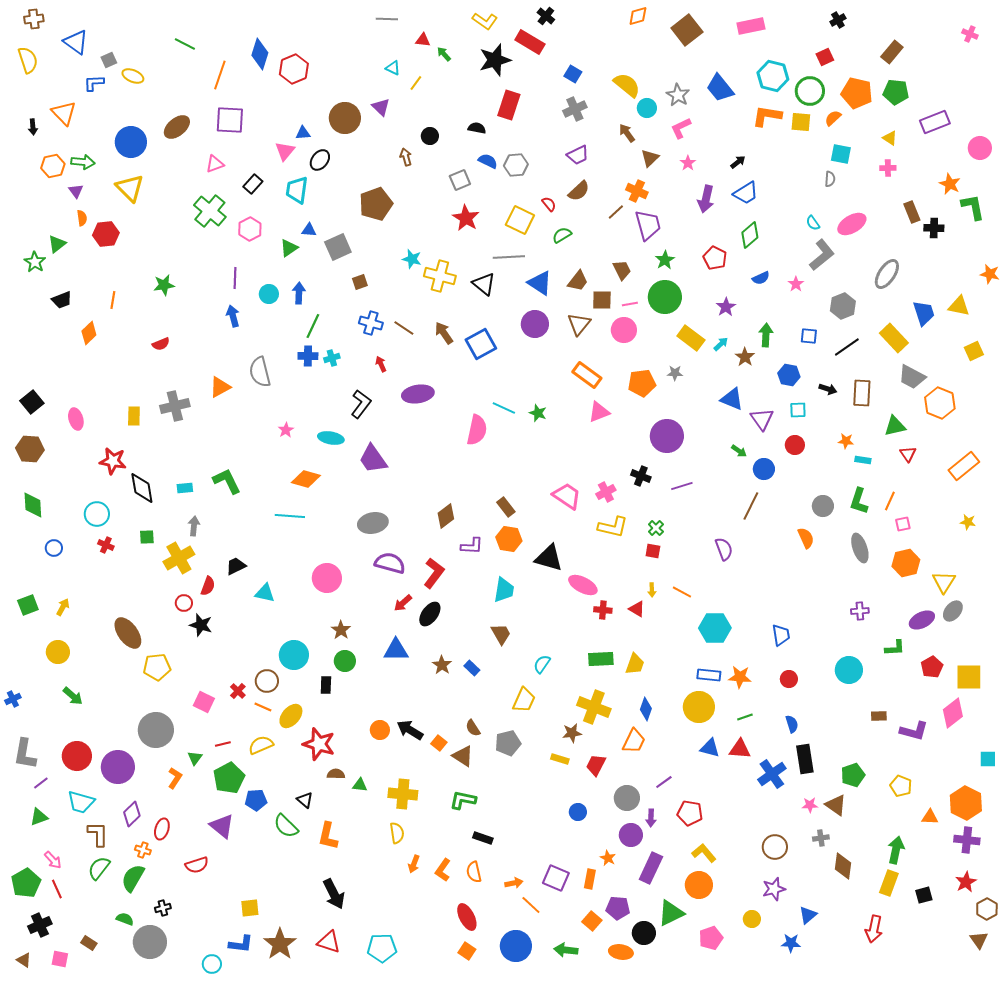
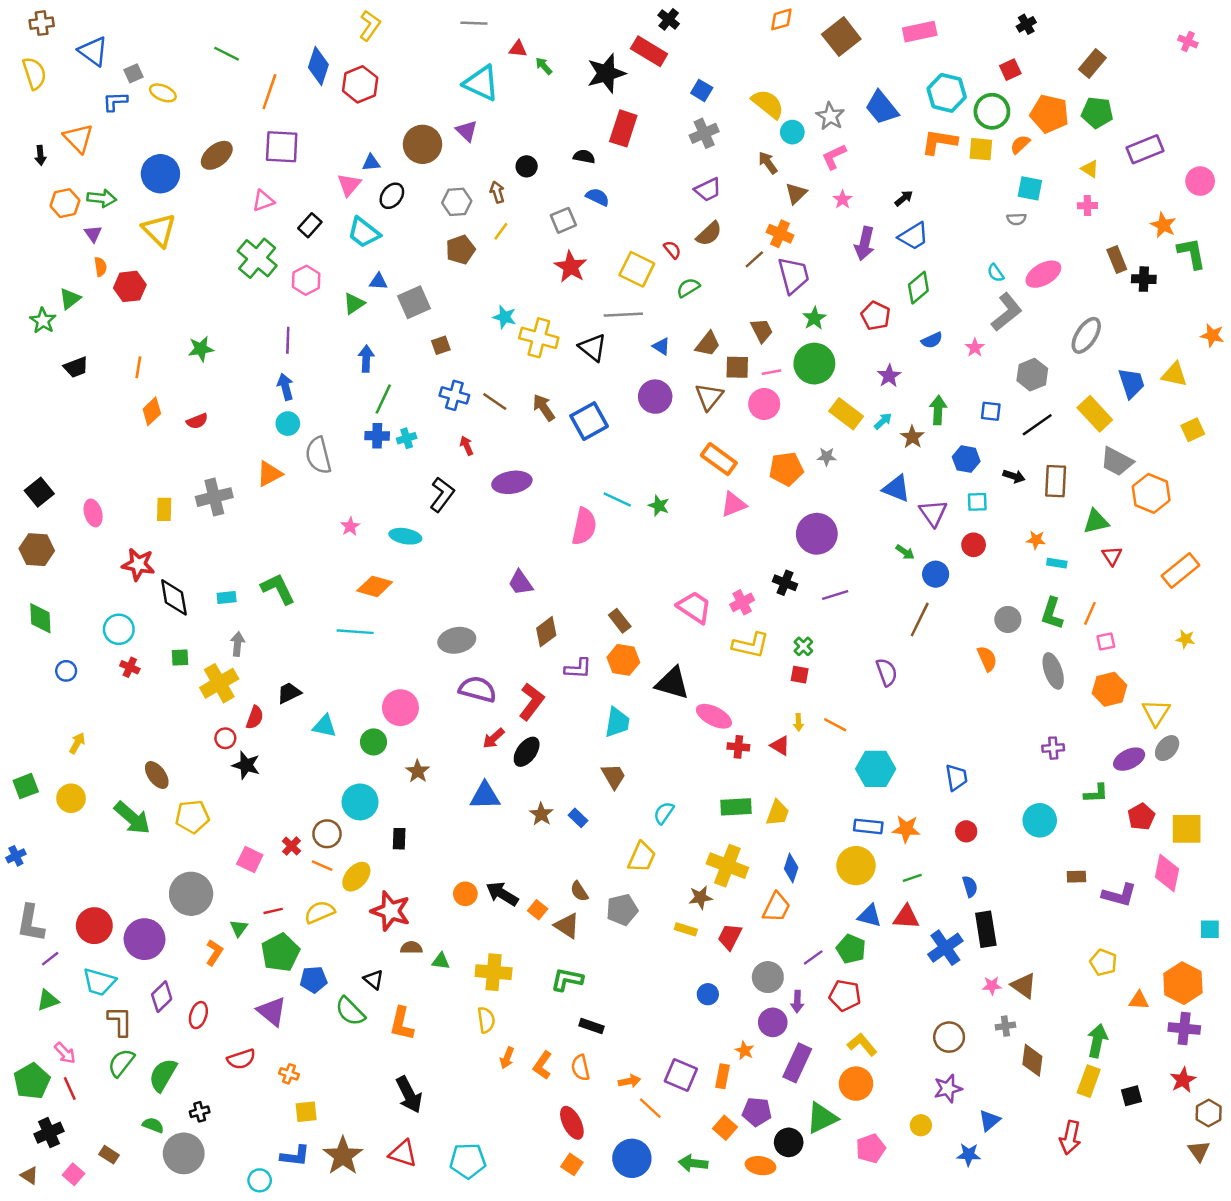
yellow L-shape: (485, 21) -> (370, 26), moved, turned -90
cyan triangle: (393, 68) -> (481, 83), size x2.0
yellow line: (416, 83) -> (501, 231), moved
gray hexagon: (516, 165) -> (457, 202), moved
gray semicircle: (830, 179) -> (1016, 219), turned 84
cyan trapezoid: (297, 190) -> (364, 233), turned -60
brown pentagon: (376, 204) -> (460, 250), size x0.7
blue triangle: (540, 283) -> (661, 346), size x0.6
cyan circle: (269, 294) -> (288, 424), moved
orange diamond: (89, 333) -> (152, 411), moved
purple trapezoid: (373, 459) -> (520, 583), moved, size x0.7
green square: (28, 605) -> (26, 786), moved
brown ellipse: (128, 633) -> (157, 775), size x0.7
green circle: (345, 661) -> (374, 742), moved
green arrow: (73, 696) -> (132, 818), moved, size x1.5
pink diamond: (953, 713) -> (1167, 873), turned -40
green pentagon: (853, 775) -> (851, 949), moved, turned -30
orange cross: (143, 850) -> (289, 1074), moved
pink square: (60, 959) -> (73, 1174), turned 30

